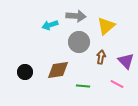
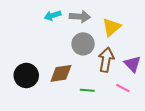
cyan arrow: (50, 25) -> (53, 16), moved
brown arrow: (101, 57) -> (106, 60), size x1.6
black circle: (25, 72) -> (26, 75), size x1.5

